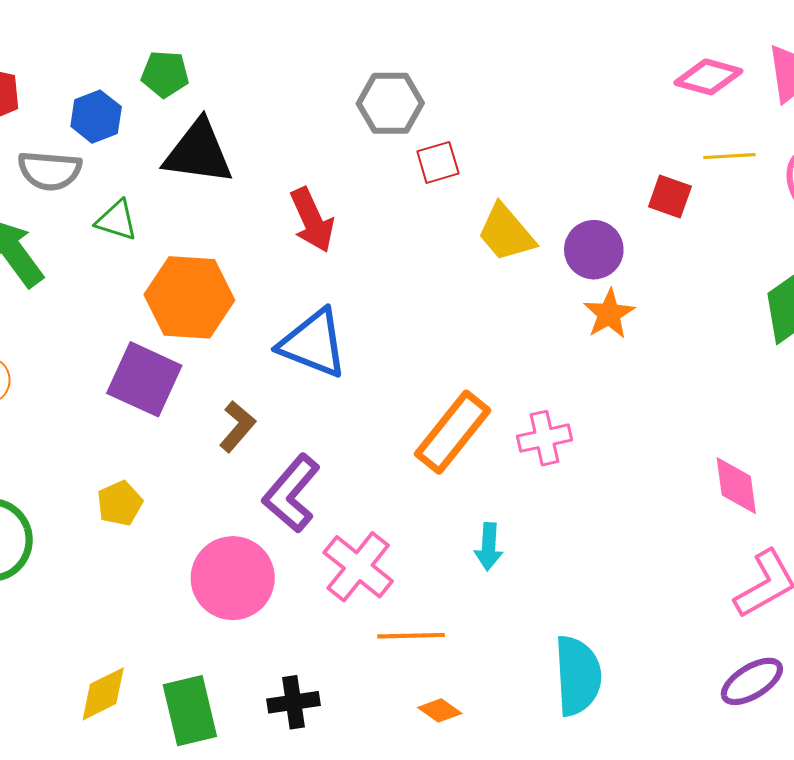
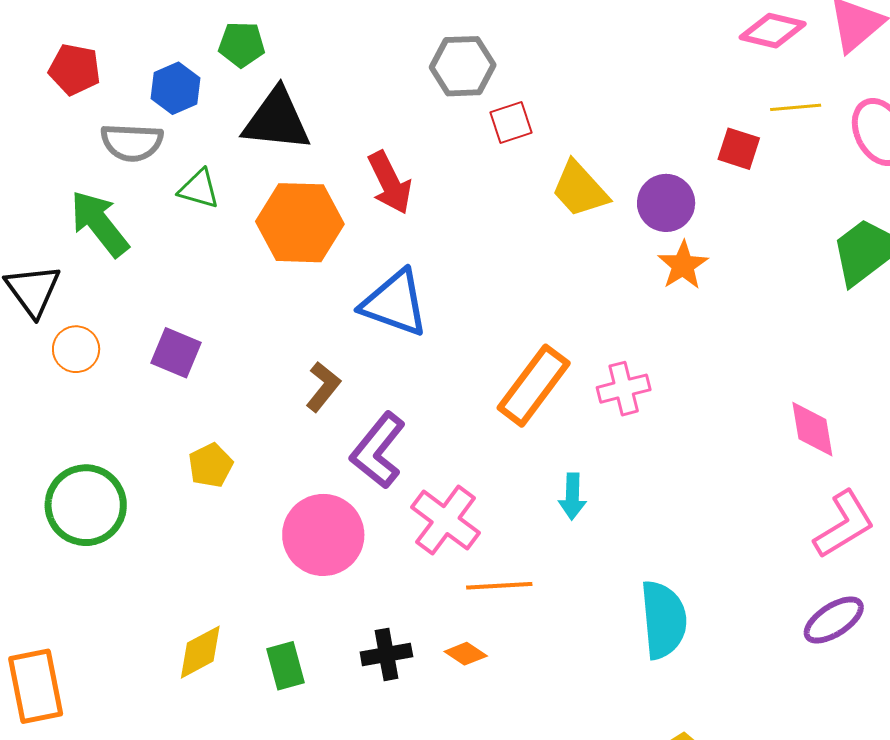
orange hexagon: (189, 297) -> (300, 223), moved
purple square: (144, 379) -> (176, 353), moved, size x0.7
orange diamond: (440, 710) -> (466, 654), moved
green rectangle: (190, 711) -> (286, 666), size x0.7

